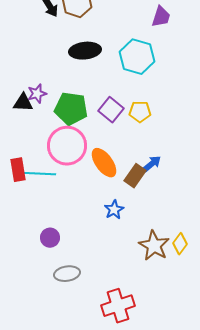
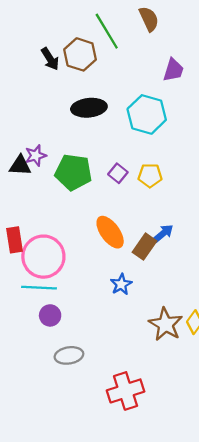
purple square: (111, 110) -> (118, 173), size x0.7
pink circle: (67, 146) -> (43, 257), moved
cyan line: (40, 174) -> (39, 288), moved

